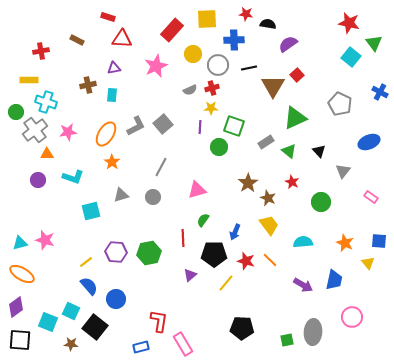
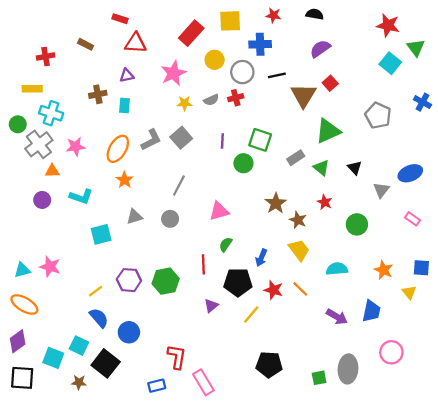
black semicircle: (268, 24) -> (315, 14), moved
yellow star: (211, 108) -> (185, 103), moved
blue ellipse: (369, 142) -> (410, 173), moved

